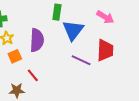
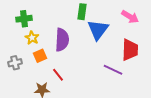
purple line: (81, 60) -> (113, 70), moved

